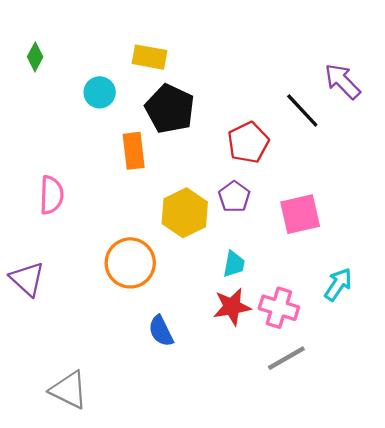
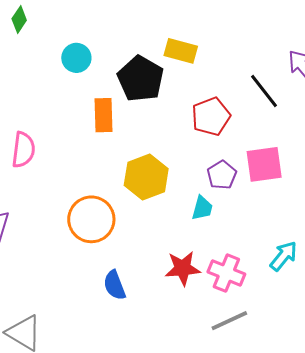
yellow rectangle: (150, 57) -> (181, 51), moved
purple pentagon: (234, 197) -> (222, 175), moved
pink square: (300, 214) -> (264, 164), moved
cyan trapezoid: (234, 264) -> (202, 208), moved

